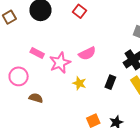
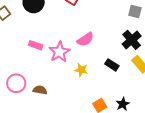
pink circle: (19, 76) -> (16, 83), moved
black rectangle: (110, 82) -> (112, 65), turned -72

